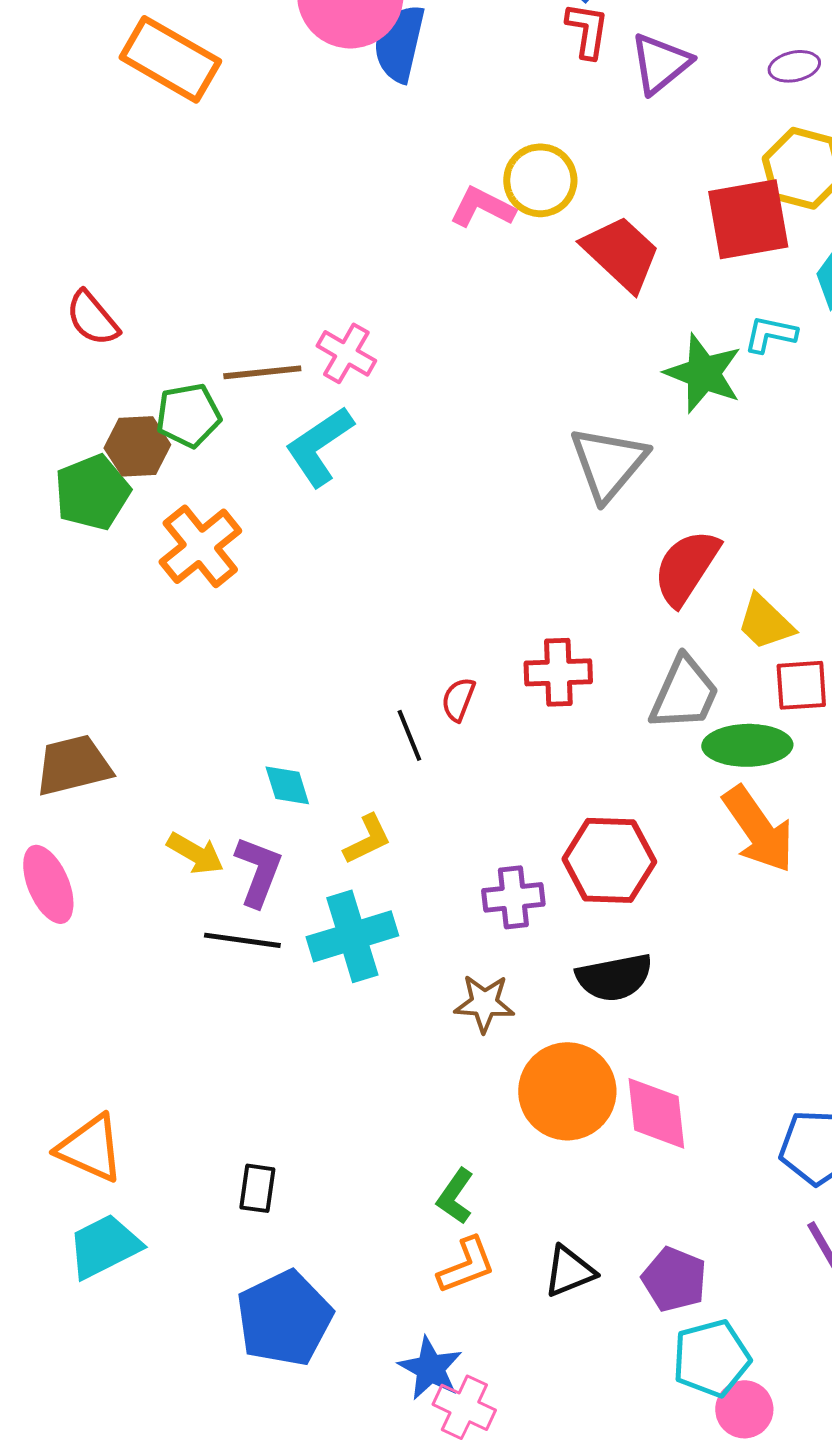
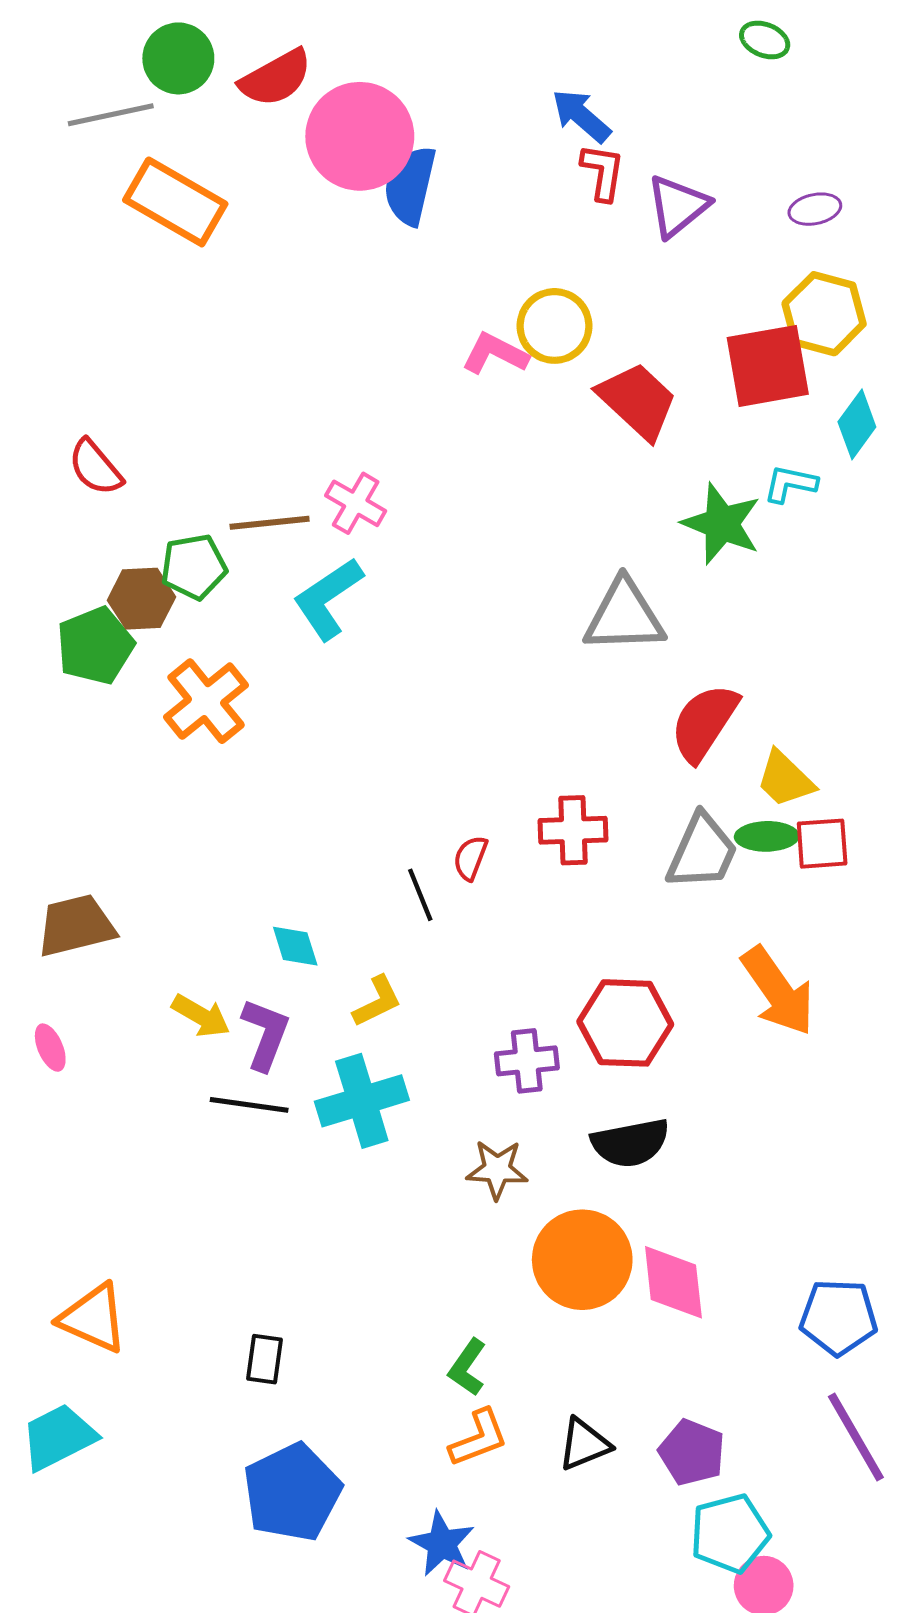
gray triangle: (608, 463) -> (624, 616), turned 48
green ellipse: (747, 745) -> (767, 836), moved, size x0.7
pink ellipse: (48, 884) -> (50, 1048), size x0.6
cyan trapezoid: (104, 1246) -> (58, 1437), moved

